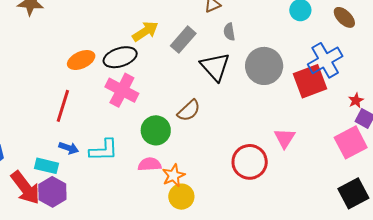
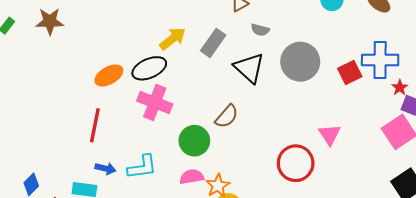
gray semicircle: (229, 32) -> (260, 30), turned -60
blue cross: (325, 60) -> (380, 60), moved, turned 36
red square: (310, 81) -> (350, 73), size x0.7

